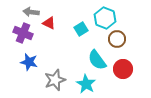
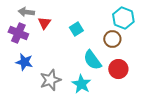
cyan hexagon: (105, 18) -> (123, 18), moved
red triangle: (49, 23) -> (44, 23), turned 40

